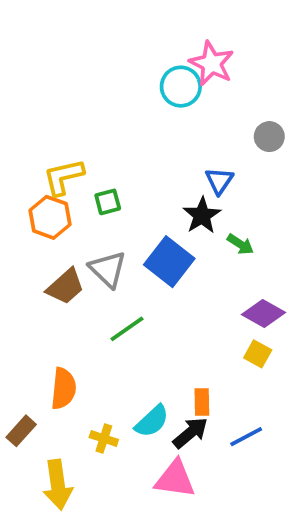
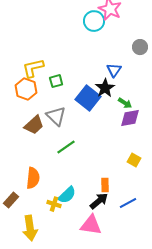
blue square: (169, 262) -> (88, 98), moved
purple diamond: (263, 314) -> (130, 118), moved, turned -40
cyan semicircle: (152, 421) -> (67, 195), moved

